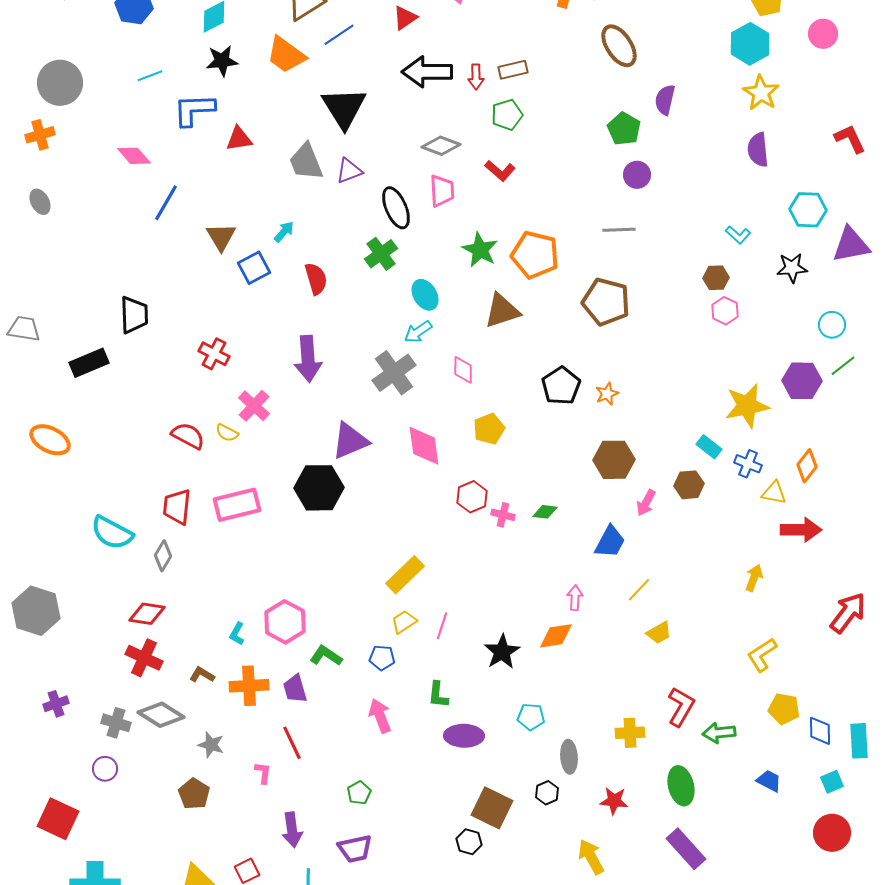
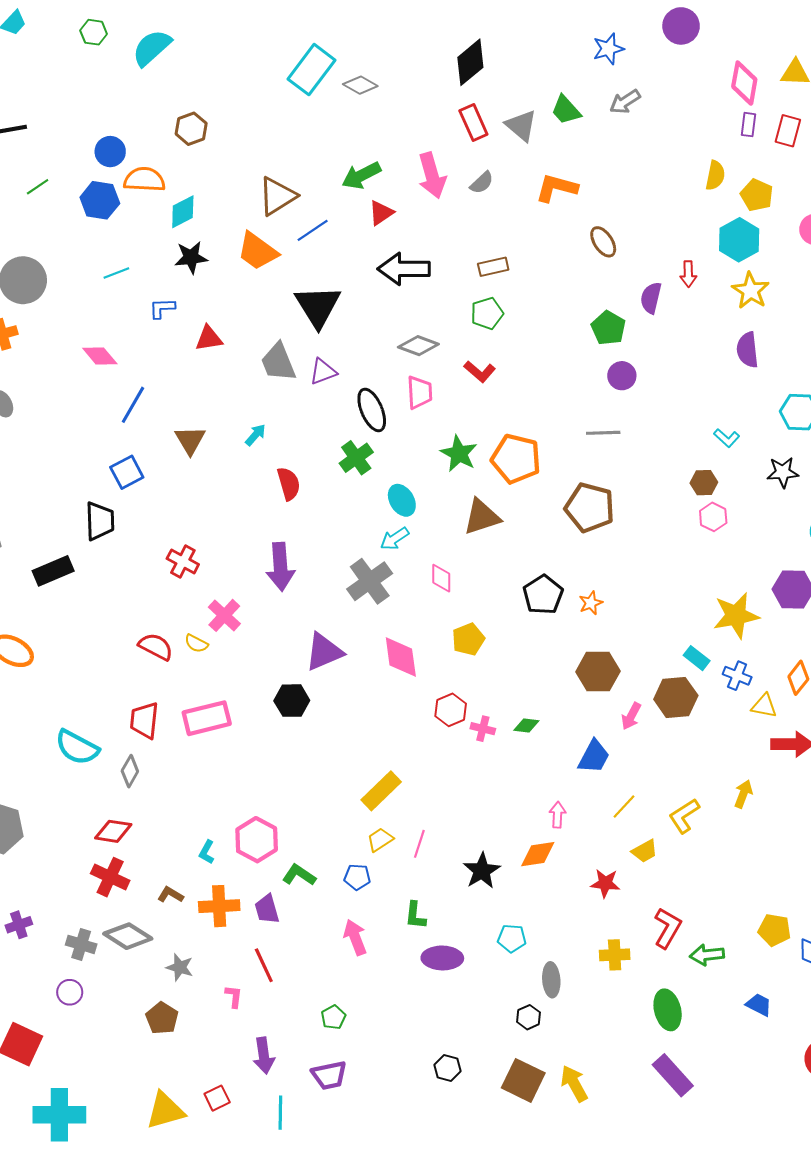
brown ellipse: (619, 46) -> (603, 242), size x0.7
red arrow: (476, 77) -> (688, 274), moved
blue L-shape: (194, 110) -> (162, 308), size x0.6
blue square: (254, 268) -> (127, 472), moved
brown hexagon: (689, 485) -> (676, 697), size x1.4
black hexagon: (319, 488) -> (292, 701), size x0.7
yellow L-shape: (762, 655) -> (684, 816), moved
red star: (614, 801) -> (605, 883), moved
brown square: (492, 808) -> (523, 1080), moved

